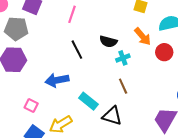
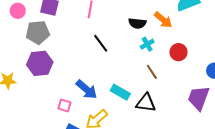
black semicircle: (108, 41) -> (137, 23), moved
red circle: (164, 52) -> (178, 52), moved
blue arrow: (57, 80) -> (87, 89), moved, turned -120

